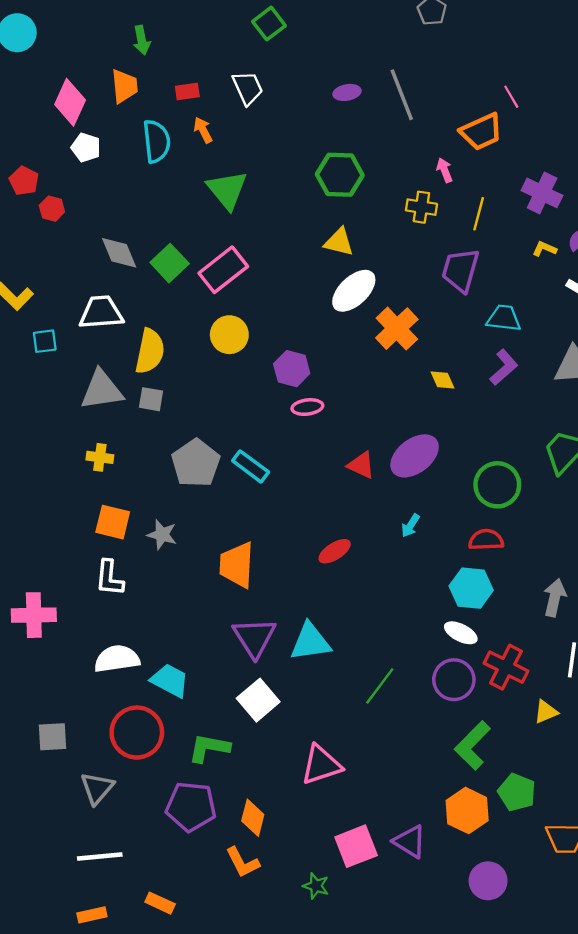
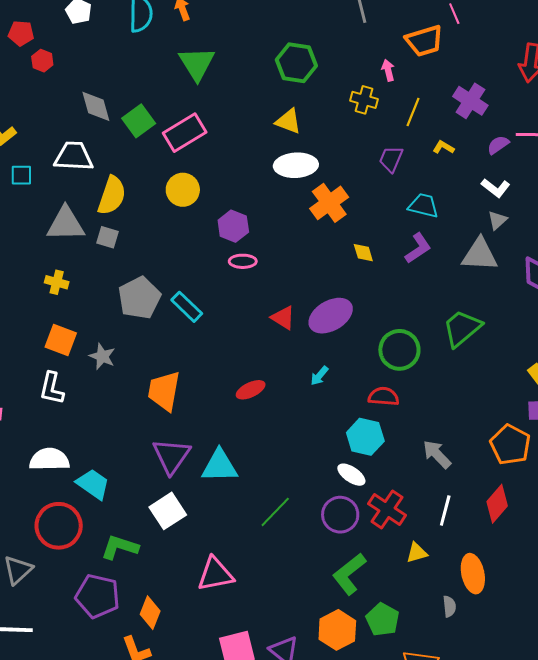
red pentagon: (24, 181) -> (21, 33), turned -30
yellow L-shape: (544, 249) -> (444, 147), moved
purple trapezoid: (461, 270) -> (391, 159), size x0.7
white ellipse: (354, 291) -> (296, 165), turned 33
gray arrow: (555, 598) -> (437, 454), turned -64

